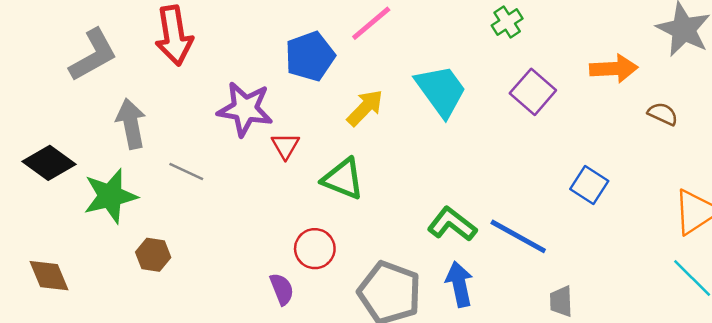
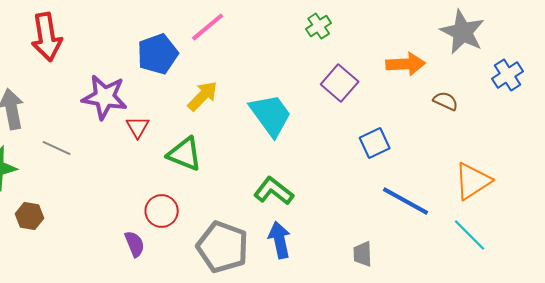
cyan trapezoid: (441, 91) -> (271, 115), moved
blue square: (589, 185) -> (375, 143), moved, turned 32
blue line: (518, 236) -> (406, 201), moved

